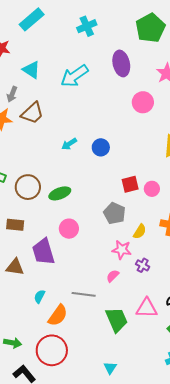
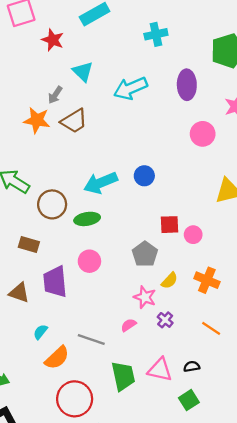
cyan arrow: (69, 144) -> (101, 183), moved, size x1.8
red circle: (52, 350) -> (75, 399), moved

